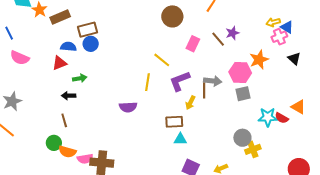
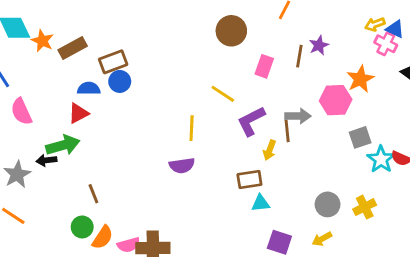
pink cross: (279, 37) -> (386, 44), turned -35
brown line: (218, 39) -> (299, 56), turned 56
pink semicircle: (20, 58) -> (21, 112), turned 48
green arrow: (80, 78) -> (63, 145), moved, size x1.6
yellow line: (148, 82) -> (192, 128), moved
gray square: (243, 94) -> (360, 137), moved
black arrow: (69, 96) -> (46, 160), moved
cyan star: (268, 117) -> (381, 159), turned -30
gray circle: (242, 138) -> (328, 204), moved
orange semicircle: (67, 152) -> (103, 237), turned -66

